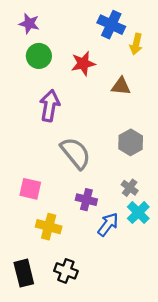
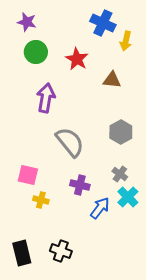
red star: (83, 64) -> (77, 59), turned -30
yellow cross: (49, 227) -> (41, 200), moved, size x0.7

